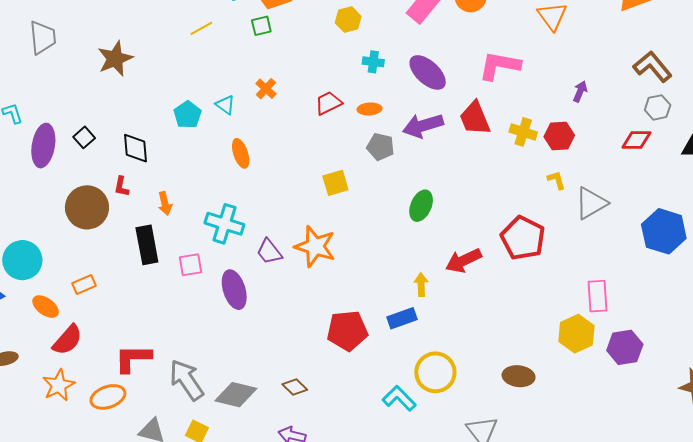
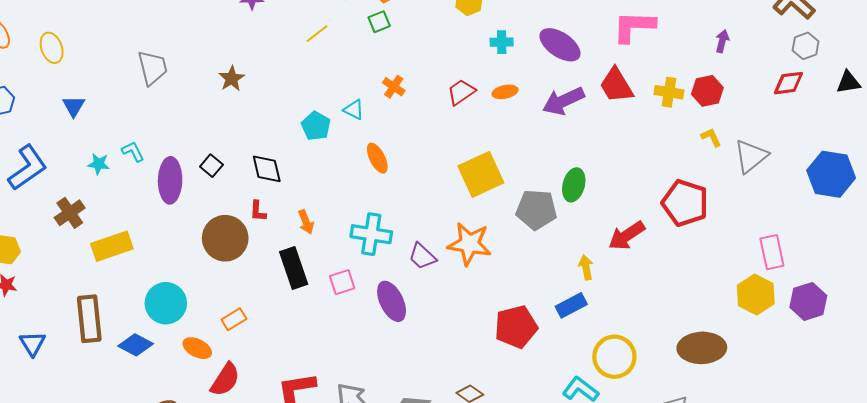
brown star: (115, 59) -> (232, 79), size x0.7
gray pentagon: (380, 147) -> (536, 210), moved, size x1.4
yellow square: (335, 183) -> (481, 174), size x1.6
brown ellipse: (519, 376) -> (702, 348), size x1.4

